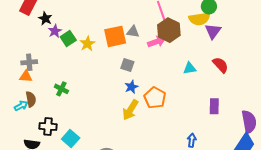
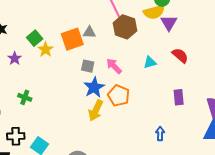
purple star: (55, 31) -> (15, 58), moved
green square: (68, 39) -> (35, 38), moved
pink arrow: (156, 42) -> (114, 66), moved, turned -108
blue star: (131, 87) -> (94, 87), size x1.5

